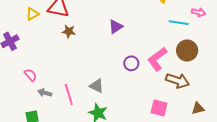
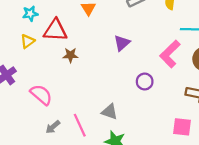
pink L-shape: (157, 59) -> (170, 54), moved
pink semicircle: (30, 75) -> (41, 95), moved, size x1.5
gray arrow: (45, 93) -> (53, 127), turned -48

